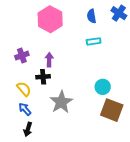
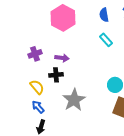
cyan rectangle: (94, 41) -> (106, 40), turned 56
purple arrow: (49, 60) -> (62, 58), turned 96

